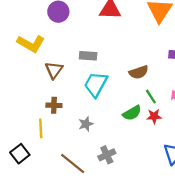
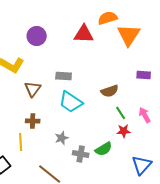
cyan trapezoid: (96, 84) -> (71, 102), turned -85
green semicircle: (132, 113) -> (104, 149), moved
gray cross: (107, 155) -> (81, 154), moved, turned 35

